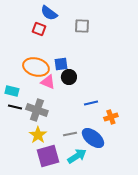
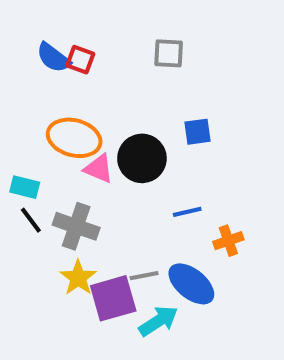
blue semicircle: (49, 13) -> (53, 58), moved
blue square: (61, 64) -> (198, 132), moved
black circle: (69, 77) -> (142, 158), size x1.5
black line: (15, 107) -> (31, 220), turned 40
purple square: (48, 156) -> (113, 298), moved

